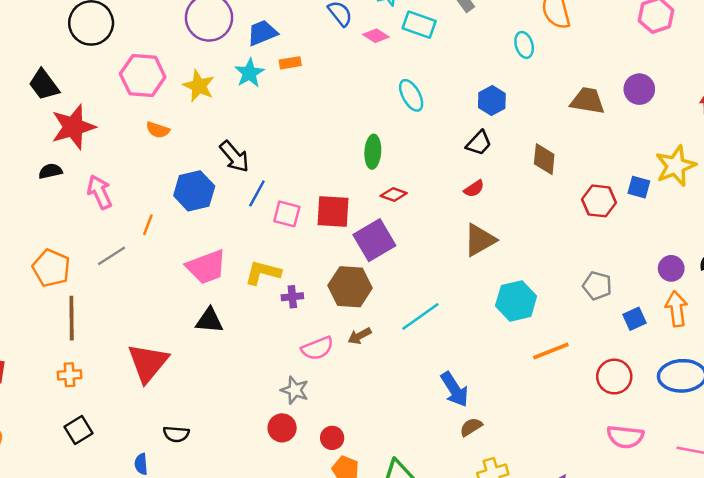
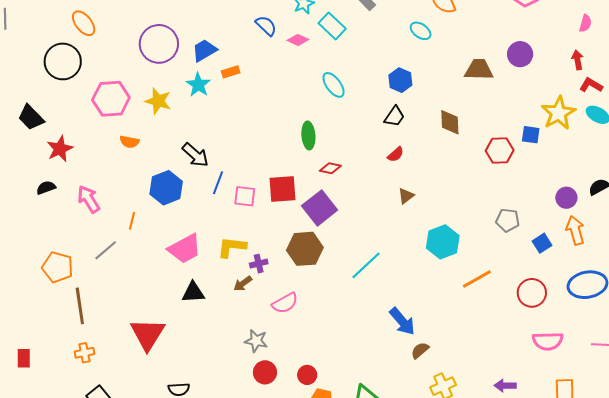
cyan rectangle: (419, 25) -> (332, 26), turned 32
cyan ellipse: (524, 45) -> (421, 31), turned -30
red star: (73, 127) -> (60, 149), size x0.7
brown triangle: (480, 240) -> (406, 196), size x0.6
brown arrow: (360, 336) -> (243, 283), moved
gray star: (295, 390) -> (256, 341), moved

